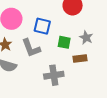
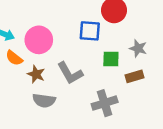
blue square: (42, 26) -> (90, 31), moved

